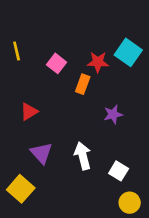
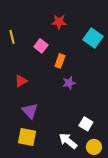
red star: (98, 62) -> (59, 22), moved
purple star: (113, 114) -> (69, 83), moved
white arrow: (83, 156) -> (68, 141), moved, turned -36
yellow square: (21, 189) -> (27, 137), moved, turned -30

